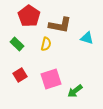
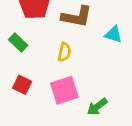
yellow semicircle: (46, 44) -> (64, 52), moved
red square: (20, 75) -> (22, 85), turned -32

